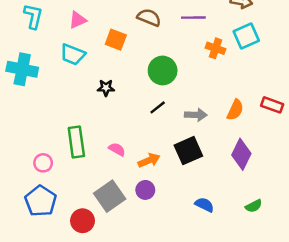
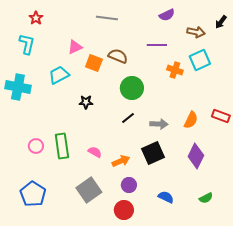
brown semicircle: (149, 18) -> (118, 56), moved
pink triangle: (78, 20) -> (75, 47), moved
cyan trapezoid: (73, 54) -> (59, 75), turned 130
pink circle: (43, 163) -> (36, 146), moved
purple circle: (145, 190) -> (129, 185), moved
red circle: (83, 221) -> (124, 210), moved

